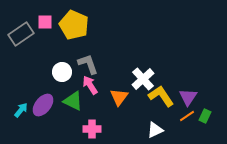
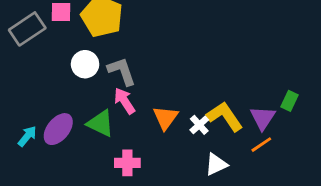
white circle: (62, 72) -> (85, 64), moved
white cross: (143, 79) -> (199, 125), moved, size x0.6
green rectangle: (205, 116) -> (290, 101), moved

